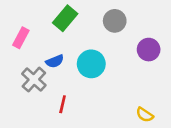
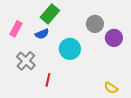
gray circle: (115, 21) -> (95, 24), moved
blue semicircle: (55, 61) -> (42, 34), moved

